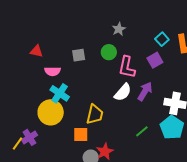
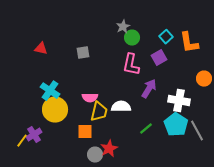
green circle: (109, 52) -> (132, 38), moved
pink semicircle: (53, 71) -> (90, 98), moved
white semicircle: (123, 92) -> (121, 107), moved, turned -132
cyan cross: (60, 93) -> (50, 91), moved

